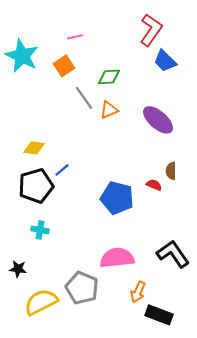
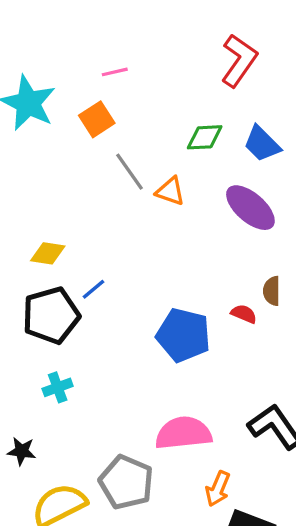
blue trapezoid: (165, 61) -> (262, 144), moved
green diamond: (109, 77) -> (205, 137), moved
orange triangle: (109, 110) -> (170, 191), turned 42
cyan cross: (40, 230) -> (58, 387), turned -30

